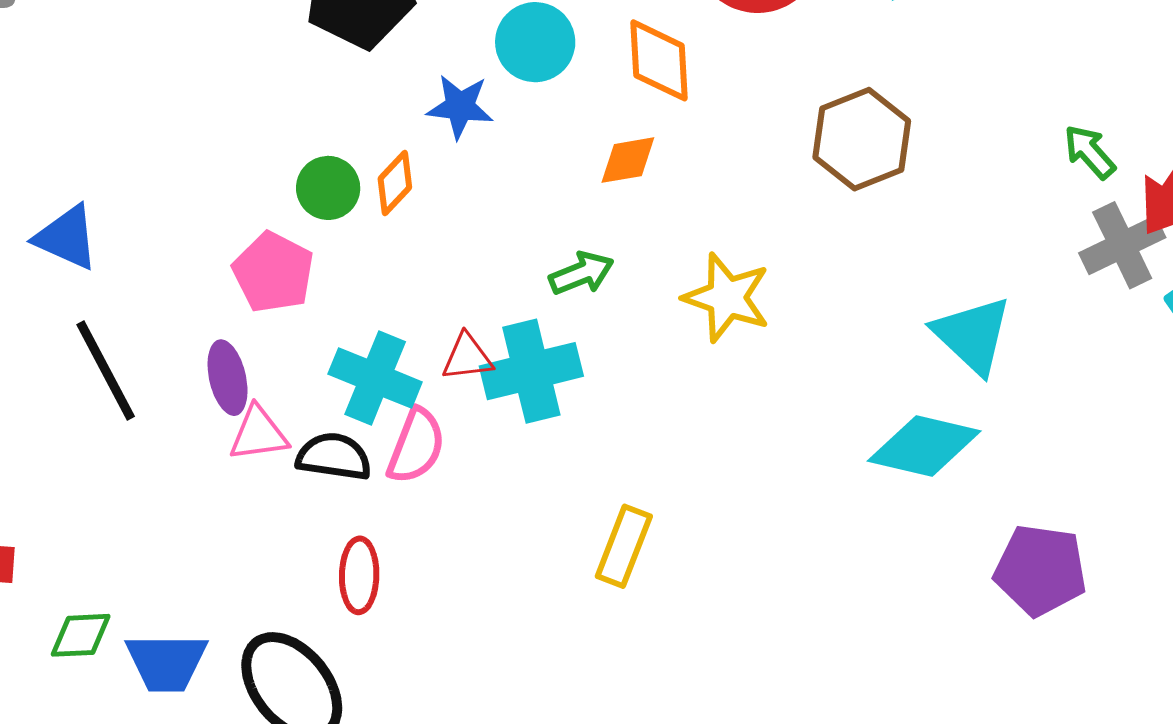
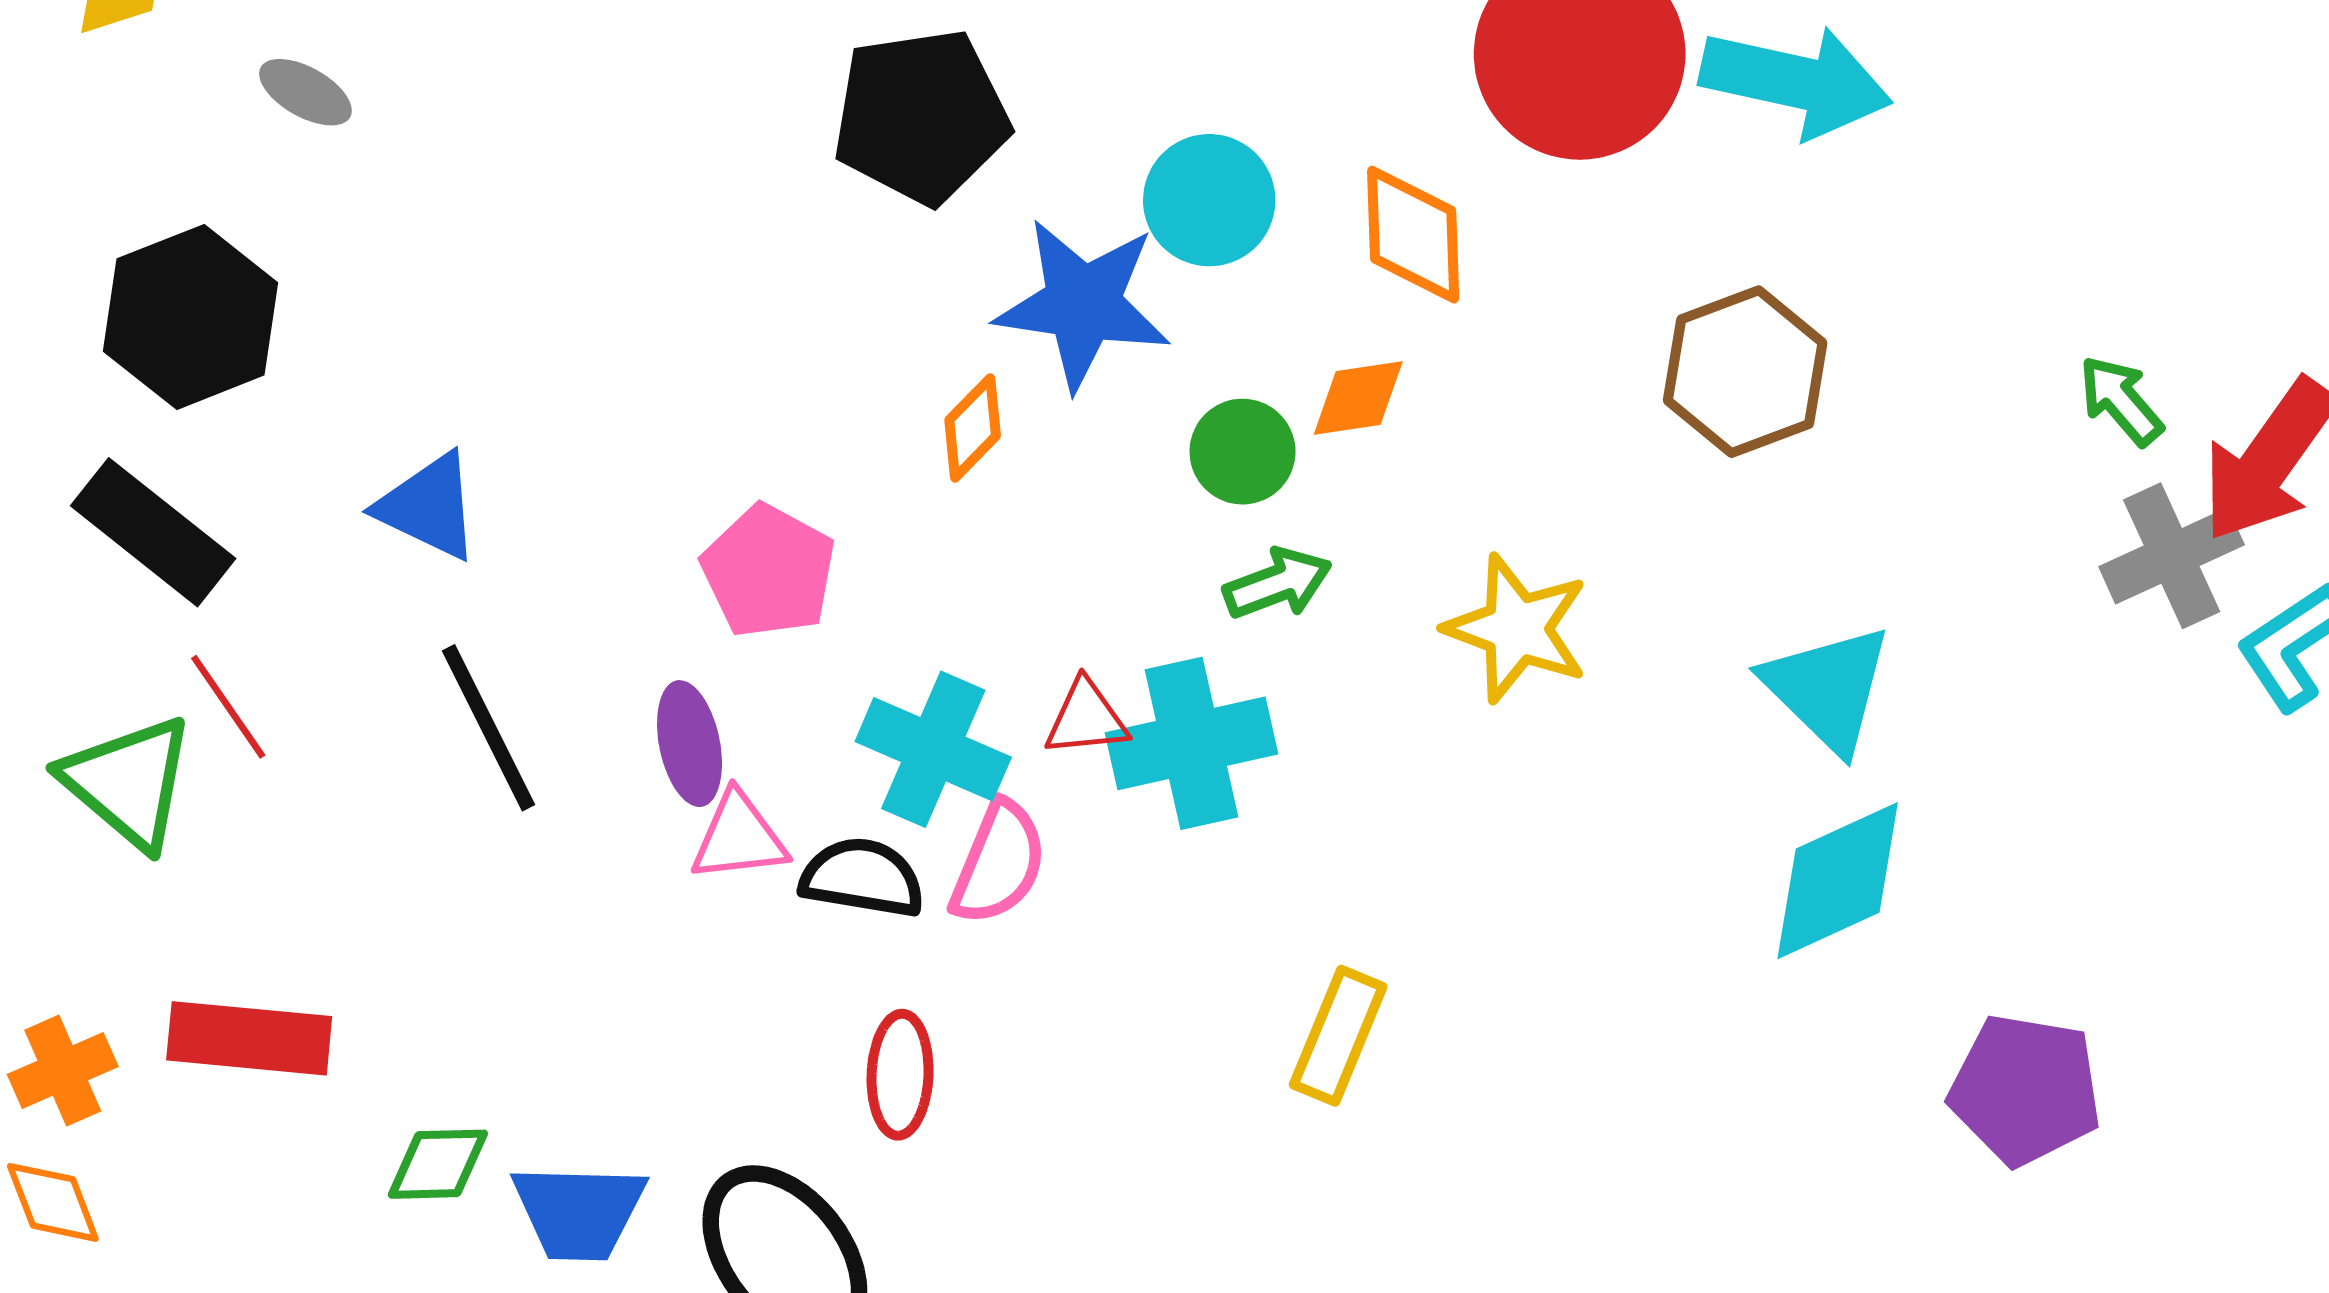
blue star: (460, 107) -> (1083, 304), size x1.6
green circle: (328, 188) -> (1243, 452), moved
cyan triangle: (972, 335) -> (1828, 688), moved
cyan diamond: (924, 446) -> (1838, 881), turned -39

